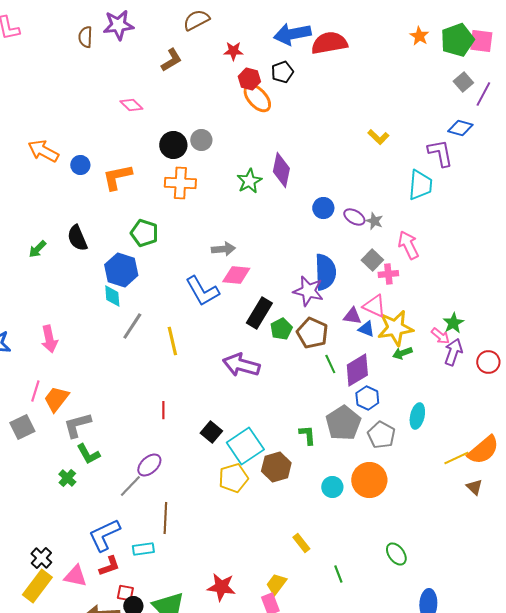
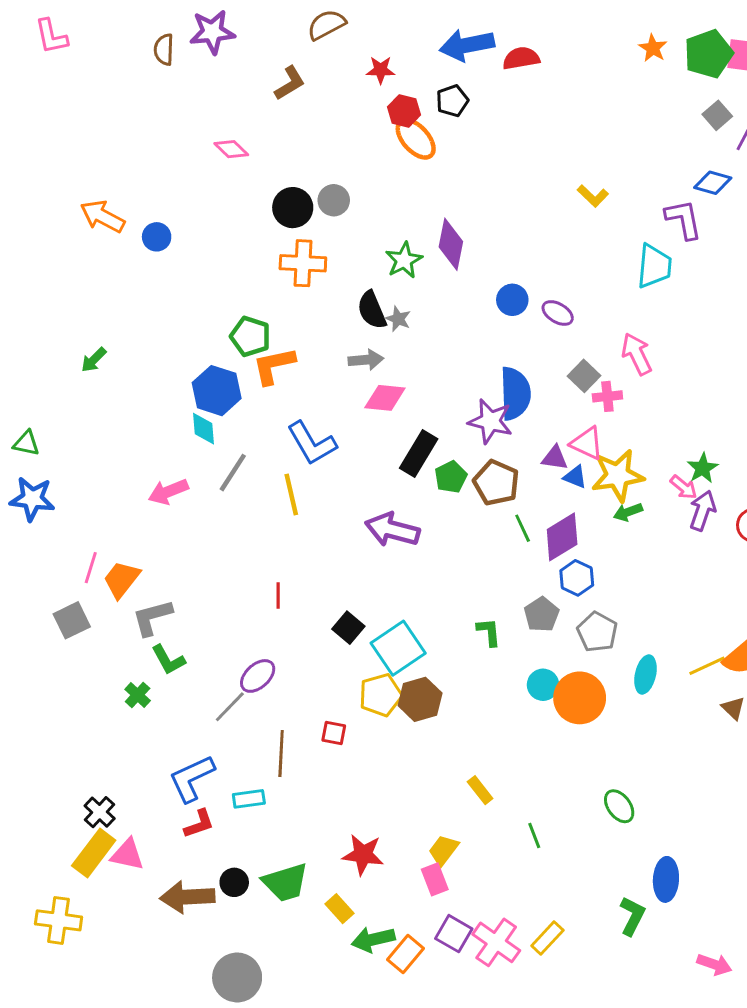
red semicircle: (329, 43) -> (521, 58), size x0.7
orange L-shape: (117, 177) -> (274, 366), moved
gray star: (374, 221) -> (398, 319), moved
black semicircle: (77, 238) -> (372, 310), moved
blue L-shape: (202, 291) -> (312, 443), moved
pink arrow: (49, 339) -> (168, 492), moved, turned 80
cyan ellipse: (417, 416) -> (645, 675), moved
gray pentagon: (343, 423) -> (542, 614), size x0.7
brown hexagon: (276, 467) -> (420, 699), moved
cyan circle: (332, 487) -> (543, 685), moved
pink triangle: (75, 576) -> (127, 855), moved
red square: (125, 593) -> (334, 733), moved

